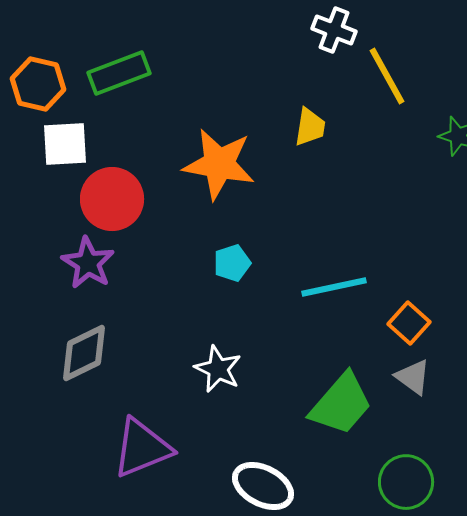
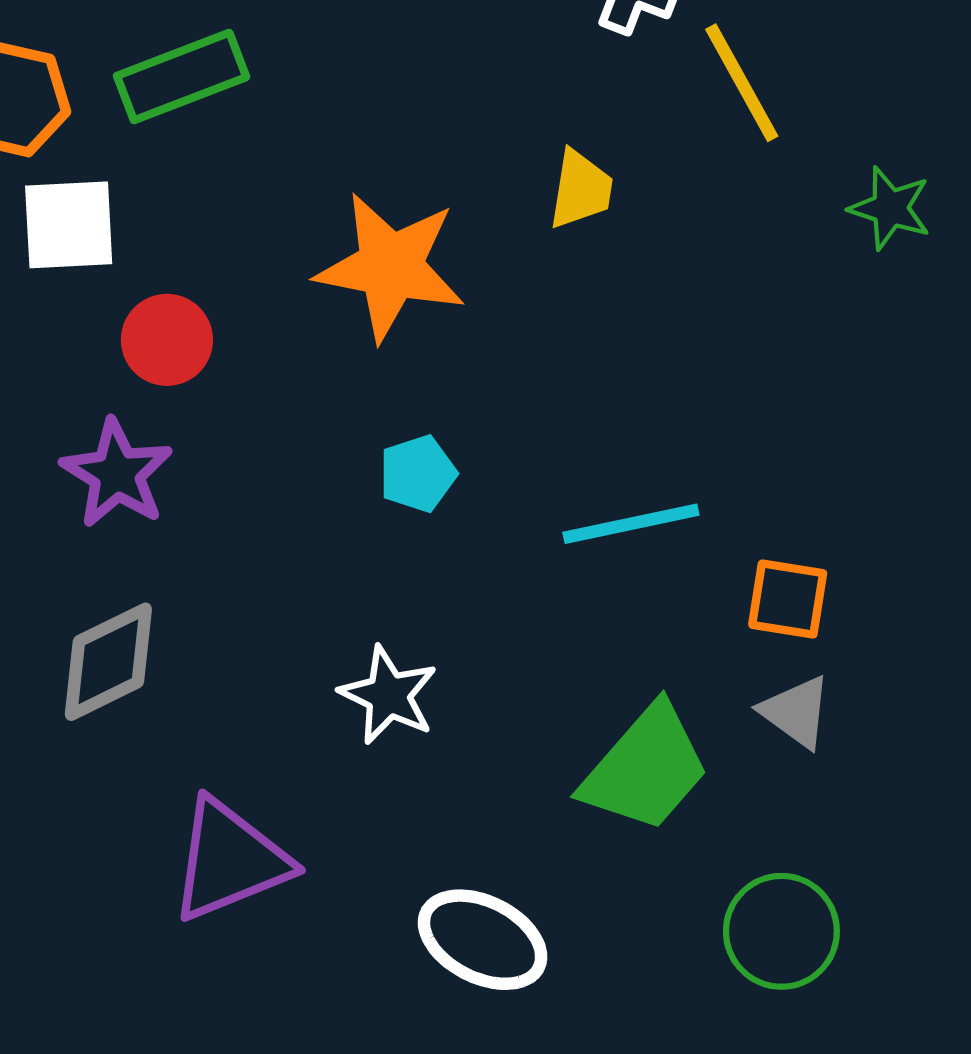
red circle: (112, 199) -> (167, 340), size x0.7
orange square: (409, 323) -> (788, 599), turned -33

